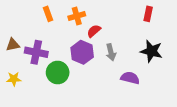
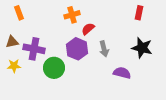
orange rectangle: (48, 14) -> (19, 13), moved
yellow star: (14, 79) -> (14, 66), moved

